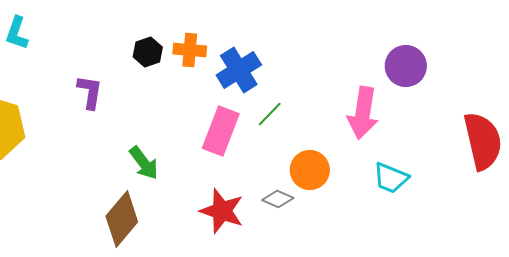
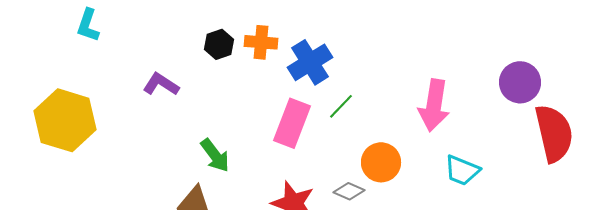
purple circle: (406, 66) -> (520, 82), moved
purple L-shape: (90, 92) -> (161, 84), turned -66

